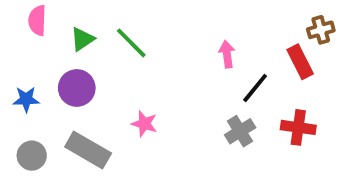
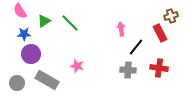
pink semicircle: (37, 20) -> (20, 11), turned -35
purple circle: (77, 88) -> (31, 54), moved
blue star: (26, 99) -> (24, 34), moved
gray cross: (240, 131) -> (128, 70), turned 35

